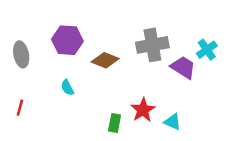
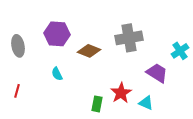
cyan cross: (207, 50) -> (180, 51), moved
purple trapezoid: (183, 67) -> (157, 73), moved

